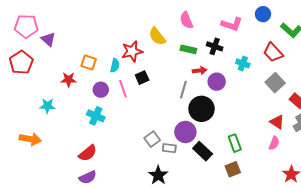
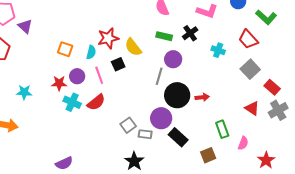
yellow semicircle: (157, 36) -> (133, 47), moved
black cross: (215, 46) -> (190, 33), turned 35
red arrow: (200, 71) -> (202, 97), moved
red star: (69, 80) -> (59, 83), moved
purple circle: (217, 82) -> (173, 59), moved
green rectangle: (235, 143) -> (222, 129), moved
pink semicircle: (274, 143) -> (243, 143), moved
red semicircle: (88, 153) -> (96, 102), moved

